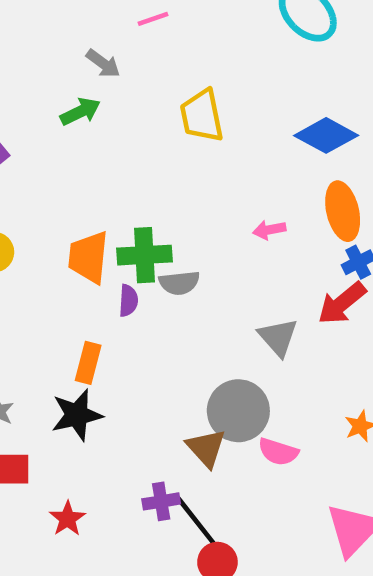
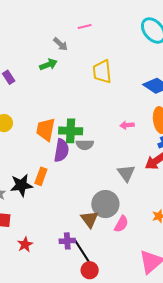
purple semicircle: (128, 301) -> (61, 150), size x1.6
black star: (77, 415) -> (21, 185), moved
pink semicircle: (278, 452) -> (121, 224), turned -84

